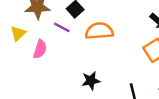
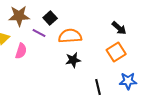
black star: (91, 81) -> (73, 60), moved

